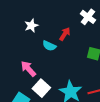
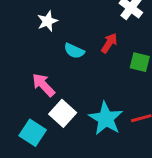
red arrow: (65, 34) -> (109, 43), moved

